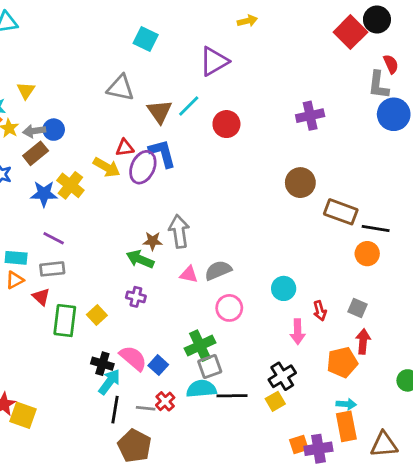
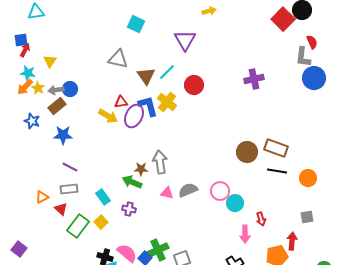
purple triangle: (214, 61) -> (185, 40), turned -30
brown circle: (300, 183) -> (247, 152), moved
yellow cross: (70, 185) -> (167, 102), moved
black line: (376, 229) -> (277, 171), moved
orange circle: (367, 254) -> (308, 178), moved
cyan rectangle: (16, 258) -> (103, 197), moved, turned 49
pink circle: (229, 308) -> (220, 191), moved
gray square: (357, 308) -> (307, 217), moved, turned -32
green rectangle: (65, 321) -> (78, 226), turned 30
green cross: (200, 346) -> (158, 250), moved

